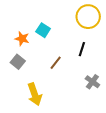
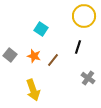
orange star: (22, 39) -> (34, 56), moved
gray square: (18, 62) -> (10, 55), moved

